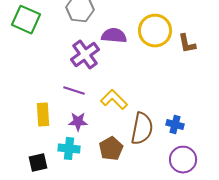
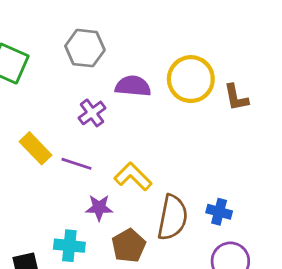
purple cross: (85, 55) -> (92, 113), size x0.7
yellow rectangle: (43, 115) -> (36, 148), moved, turned -40
purple star: (78, 122) -> (99, 208), moved

